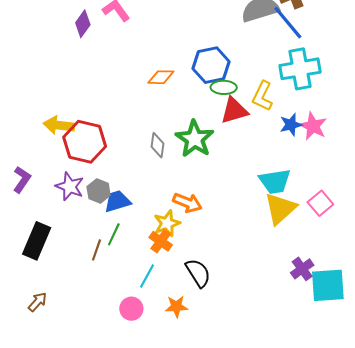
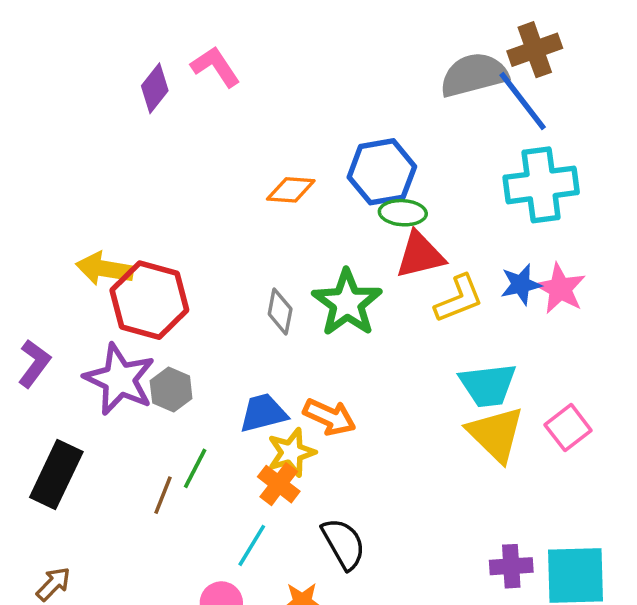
yellow L-shape: (262, 96) -> (459, 299), moved, turned -140
purple star: (70, 186) -> (120, 379), size x1.4
blue trapezoid: (117, 201) -> (263, 413), moved
yellow triangle: (280, 208) -> (496, 434), turned -36
purple cross: (302, 269) -> (511, 566), moved, turned 30

